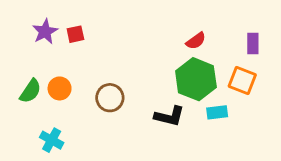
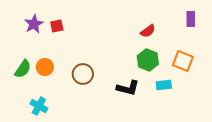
purple rectangle: (253, 43) -> (191, 19), moved
green hexagon: (196, 79) -> (148, 60), size x0.7

